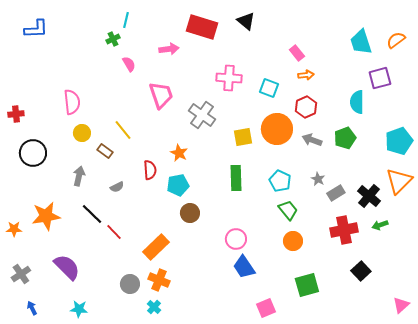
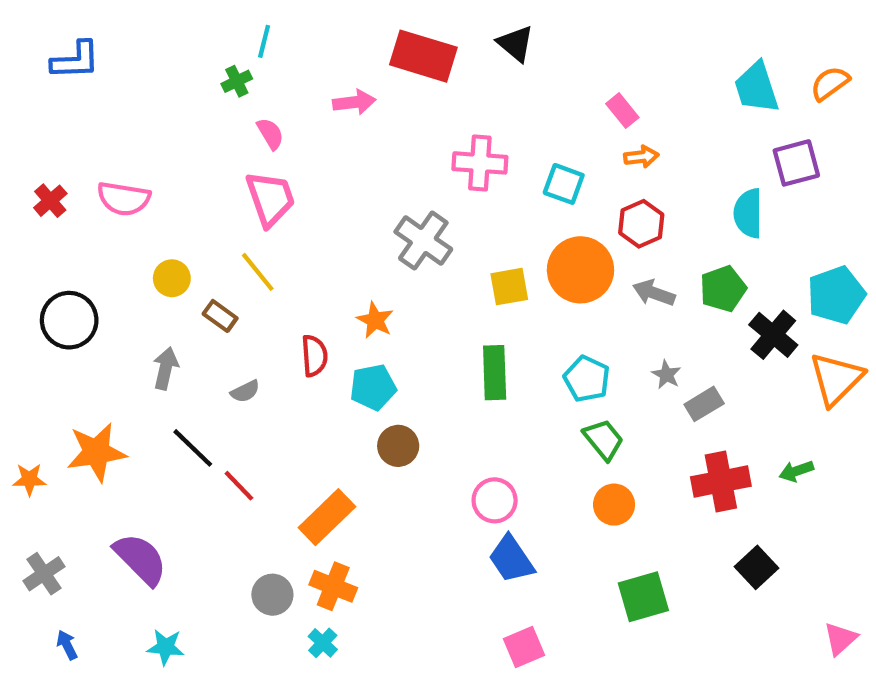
pink trapezoid: (161, 95) -> (270, 199), moved
pink semicircle: (72, 102) -> (124, 199), moved, turned 105
red cross: (16, 114) -> (50, 201), moved, turned -35
black cross: (369, 196) -> (773, 335), moved
pink square: (266, 308) -> (524, 647), moved

